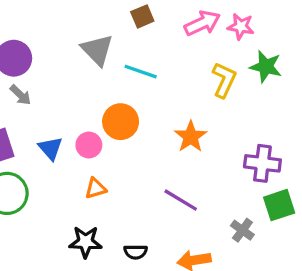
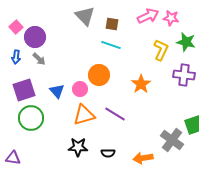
brown square: (142, 16) -> (112, 24), moved, turned 32
gray triangle: (97, 50) -> (85, 16), moved
purple cross: (262, 163) -> (184, 75), moved
orange triangle: (96, 188) -> (84, 115), size x1.6
purple line: (181, 200) -> (115, 114), moved
gray cross: (242, 230) -> (172, 140), size x1.6

